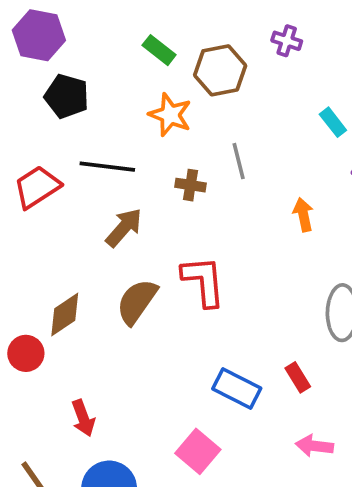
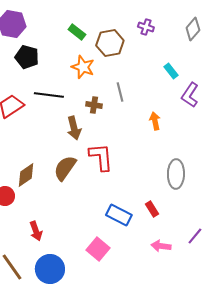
brown arrow: (124, 228) -> (74, 128), moved, turned 125

